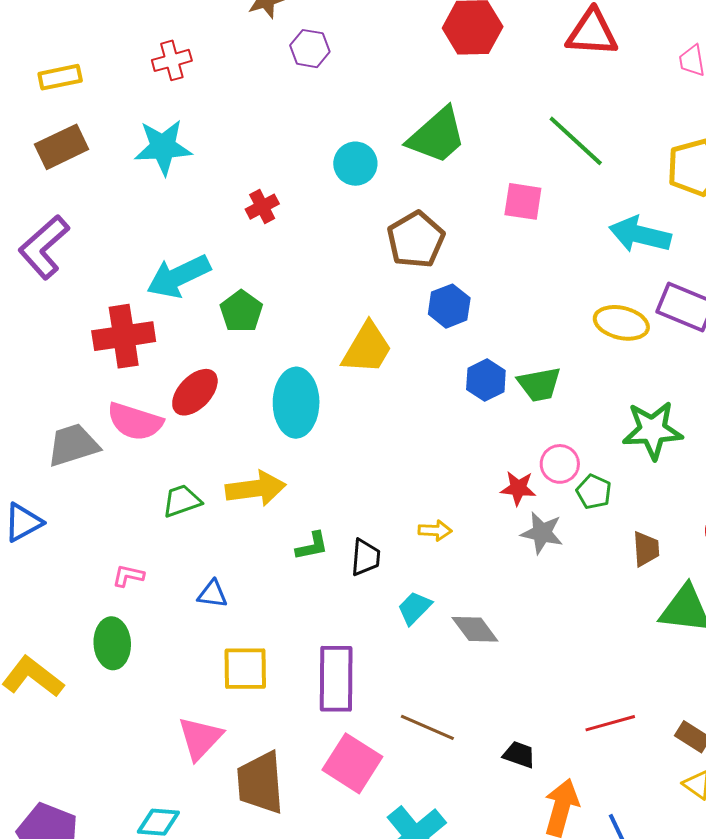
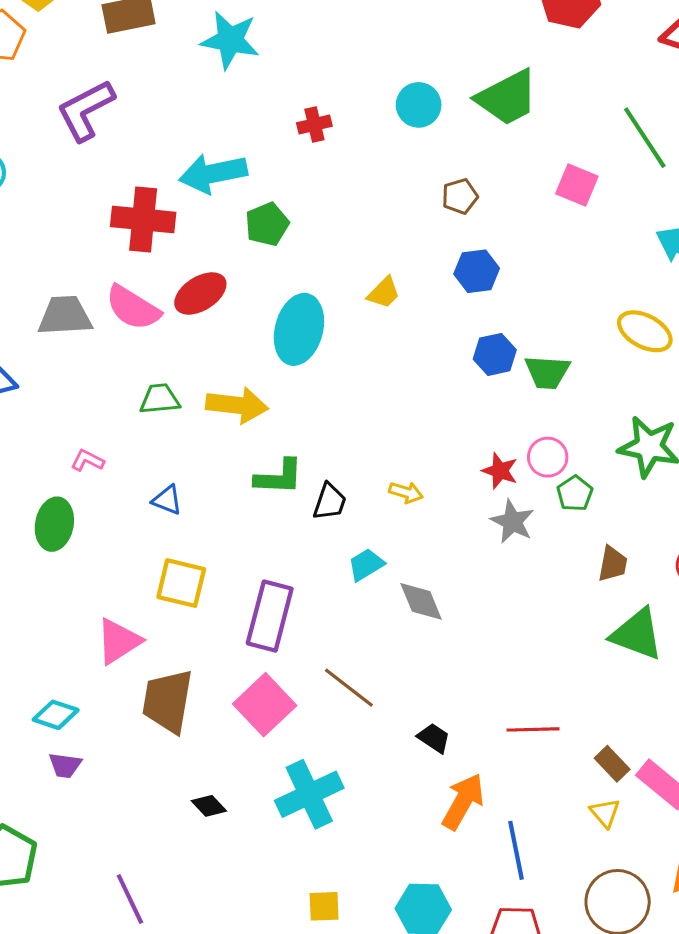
brown pentagon: (416, 240) -> (460, 196), size x0.6
yellow trapezoid: (367, 348) -> (384, 293), size x0.6
green L-shape: (312, 546) -> (279, 477), size x1.4

